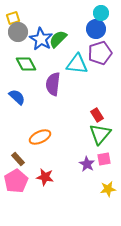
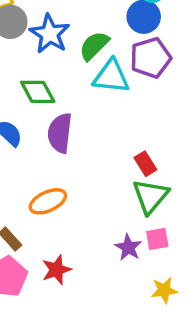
green semicircle: (58, 39) -> (94, 46), moved
green diamond: (26, 64) -> (38, 92), moved
purple semicircle: (53, 84) -> (60, 133), moved
red star: (45, 177) -> (56, 270), turned -30

